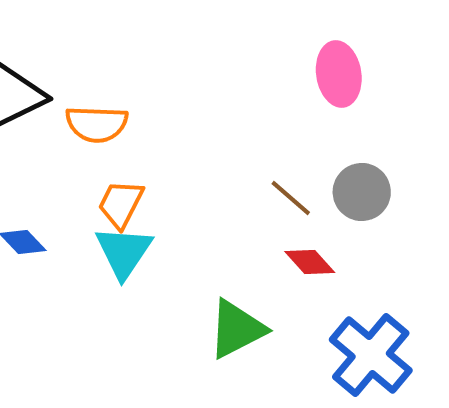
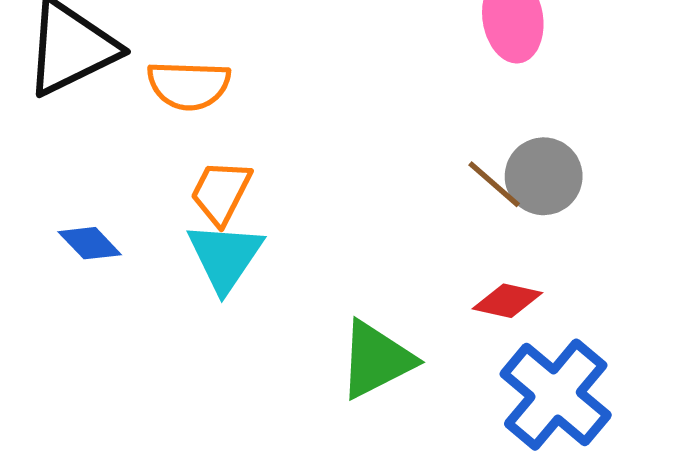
brown line: (291, 198) -> (494, 184), moved
red diamond: (310, 262) -> (507, 301), moved, turned -36

